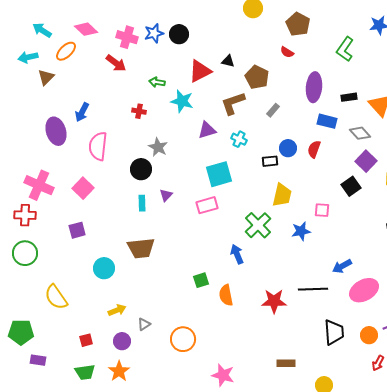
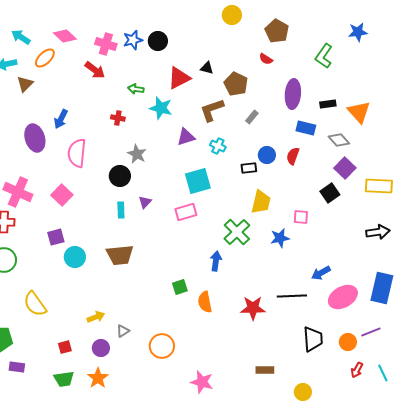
blue arrow: (237, 254) -> (216, 261), turned 30
cyan circle: (104, 268) -> (75, 257), moved

